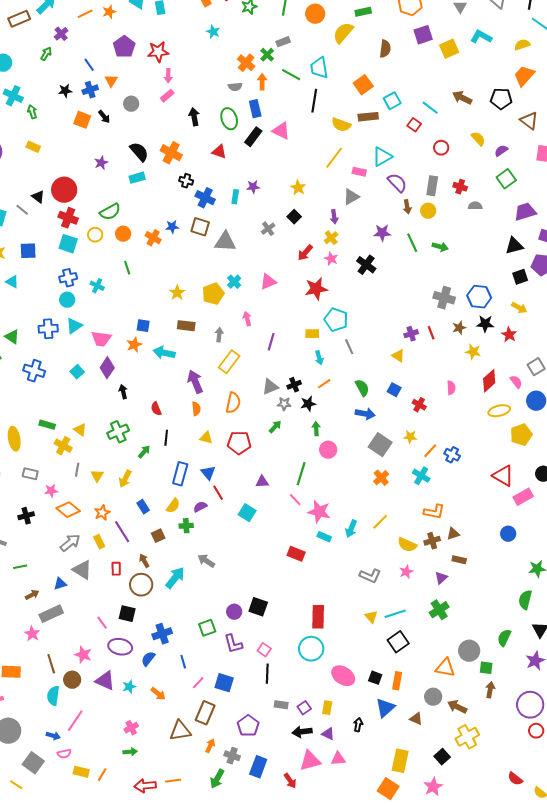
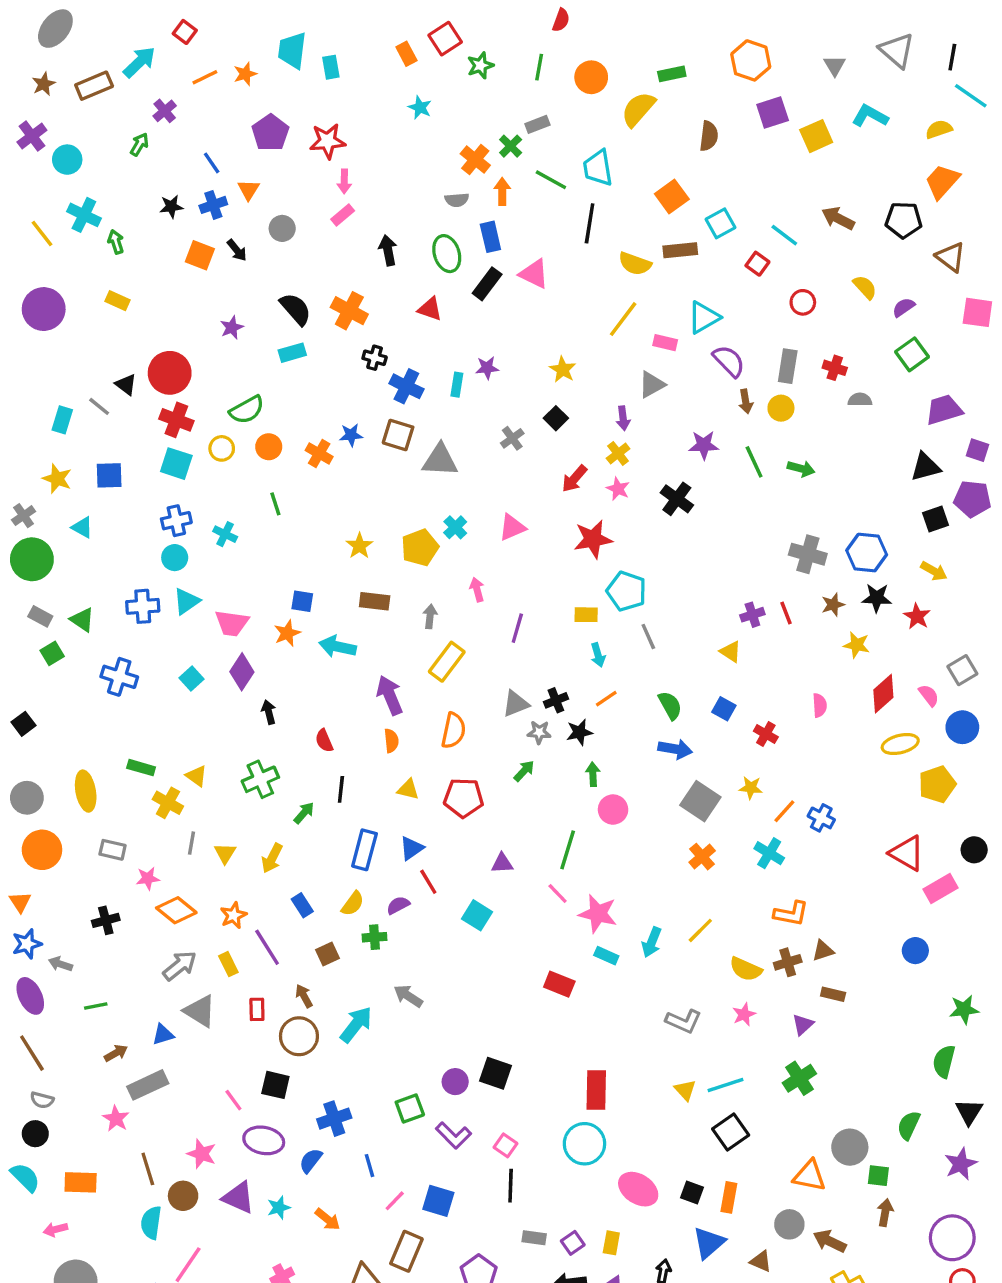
blue triangle: (208, 473) -> (411, 848), turned 35
purple L-shape: (233, 644) -> (453, 1135), turned -30

